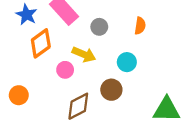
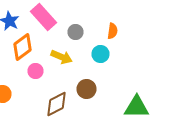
cyan circle: (127, 62) -> (100, 54), moved
pink circle: (65, 70) -> (36, 71), moved

